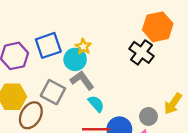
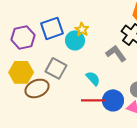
gray L-shape: (82, 80) -> (116, 53), moved
brown ellipse: (31, 115) -> (37, 88), turned 35

